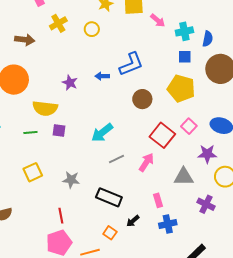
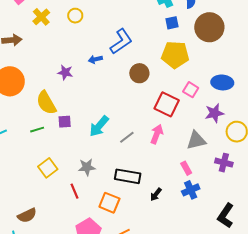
yellow semicircle: (45, 108) -> (46, 103), turned 65
cyan arrow: (102, 133) -> (99, 126), moved
pink rectangle: (158, 200) -> (186, 168), moved
red line: (61, 216) -> (74, 191), moved
orange square: (110, 233) -> (109, 203), moved, size x1.5

